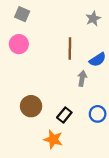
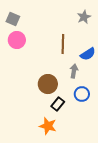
gray square: (22, 14) -> (13, 19), moved
brown circle: (31, 106) -> (48, 84), moved
blue circle: (98, 114) -> (82, 94), moved

